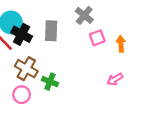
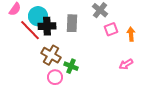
black cross: (22, 34) -> (47, 26), turned -30
pink circle: (22, 95) -> (55, 77), moved

